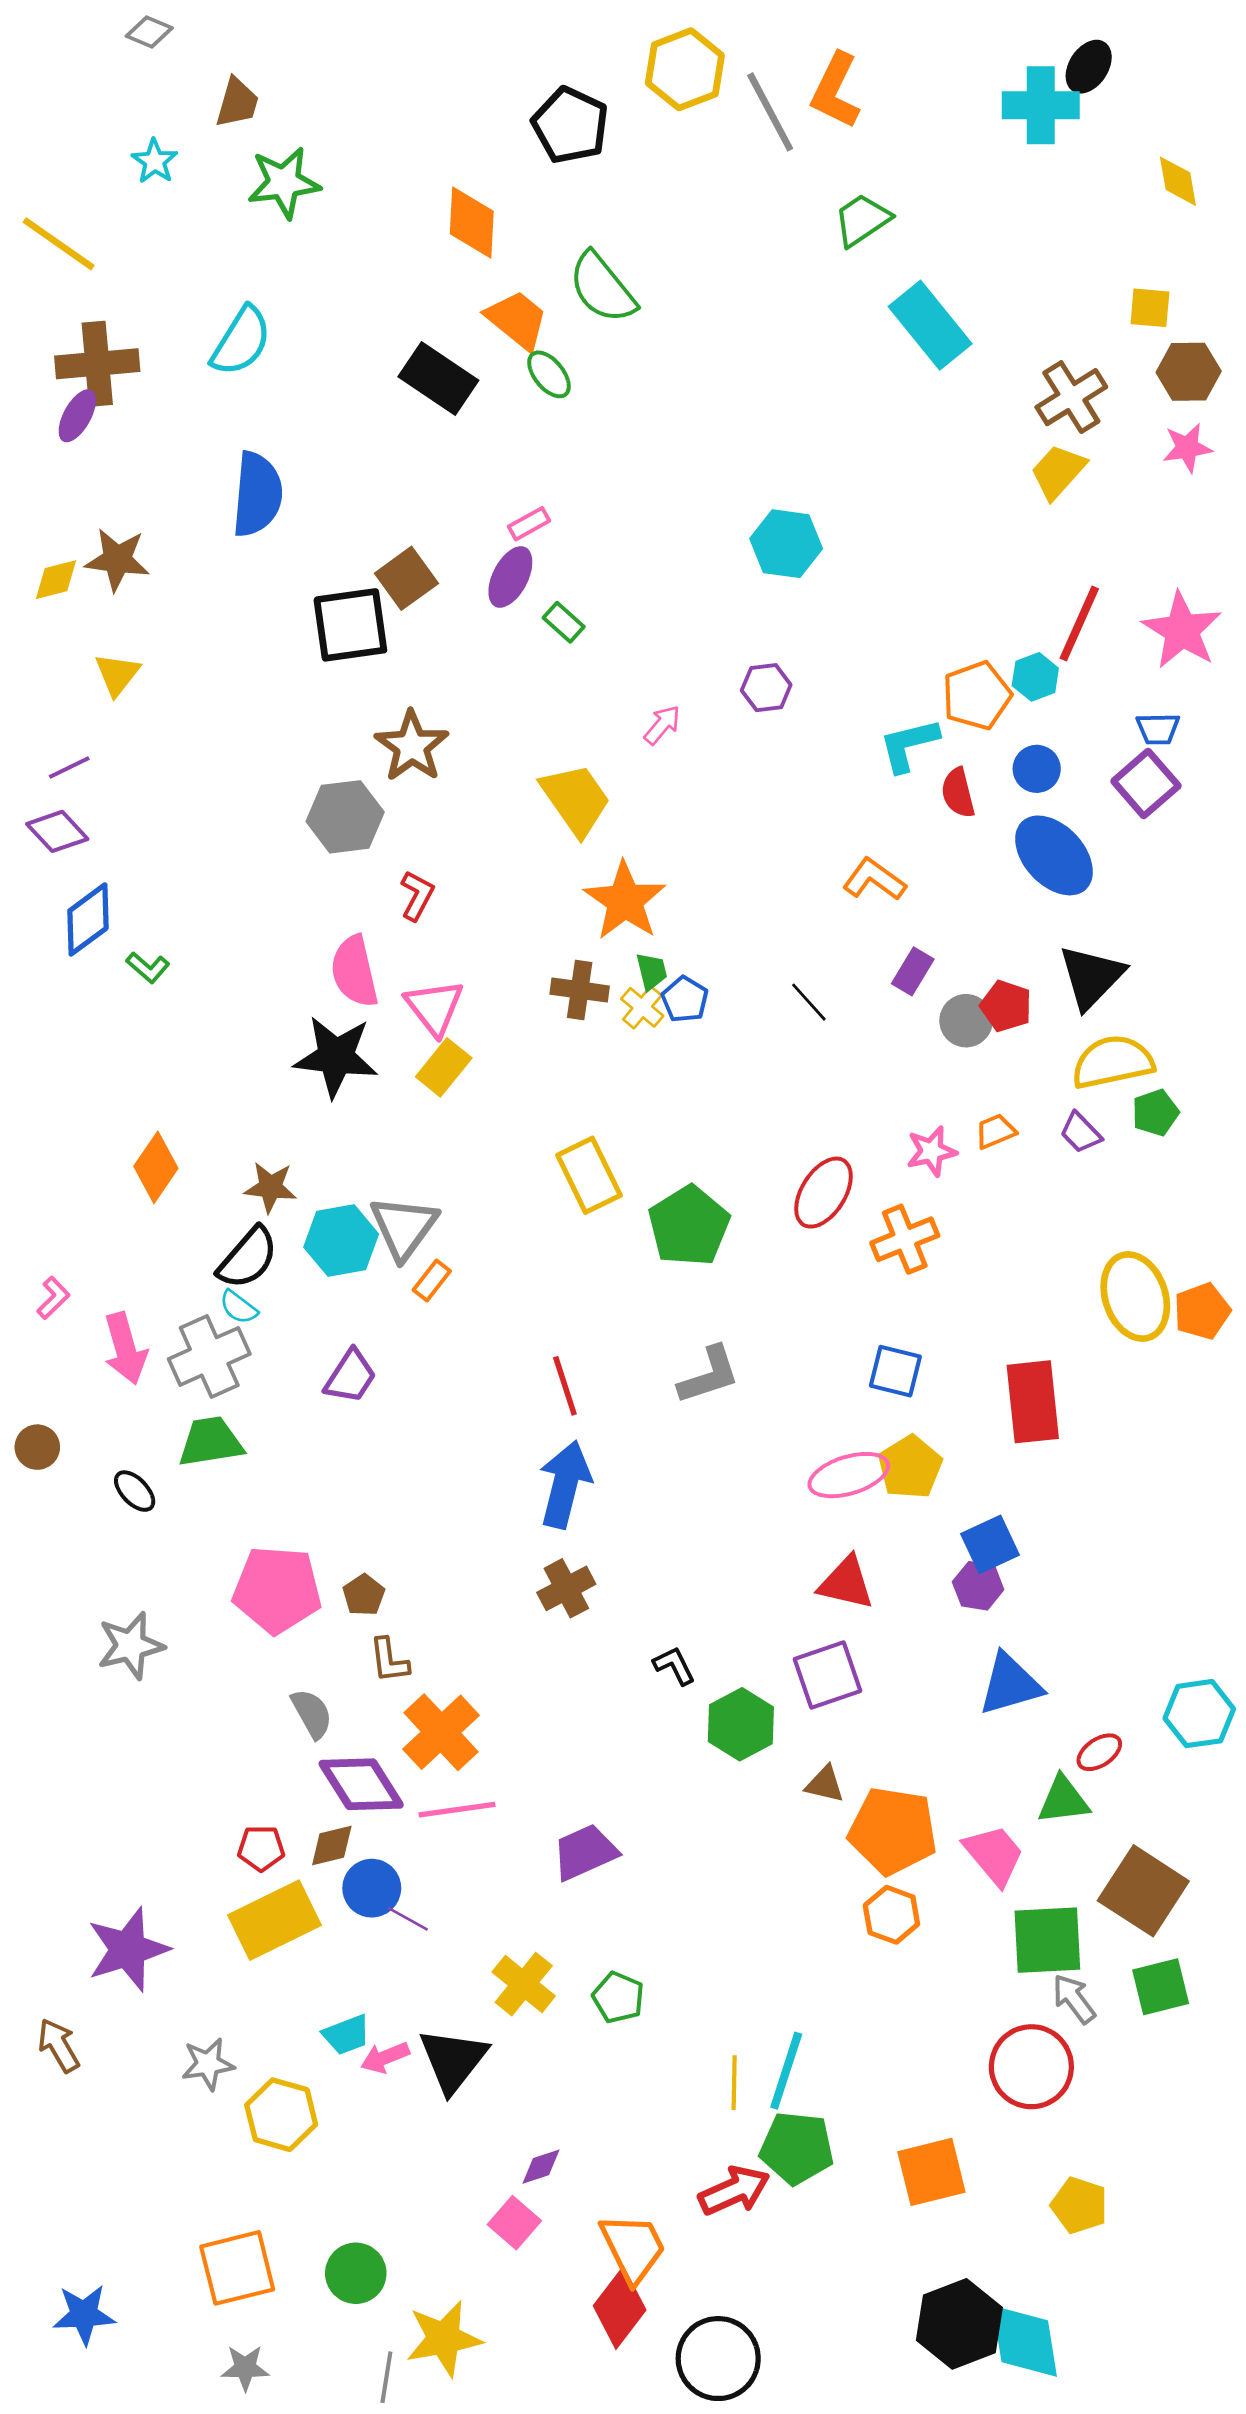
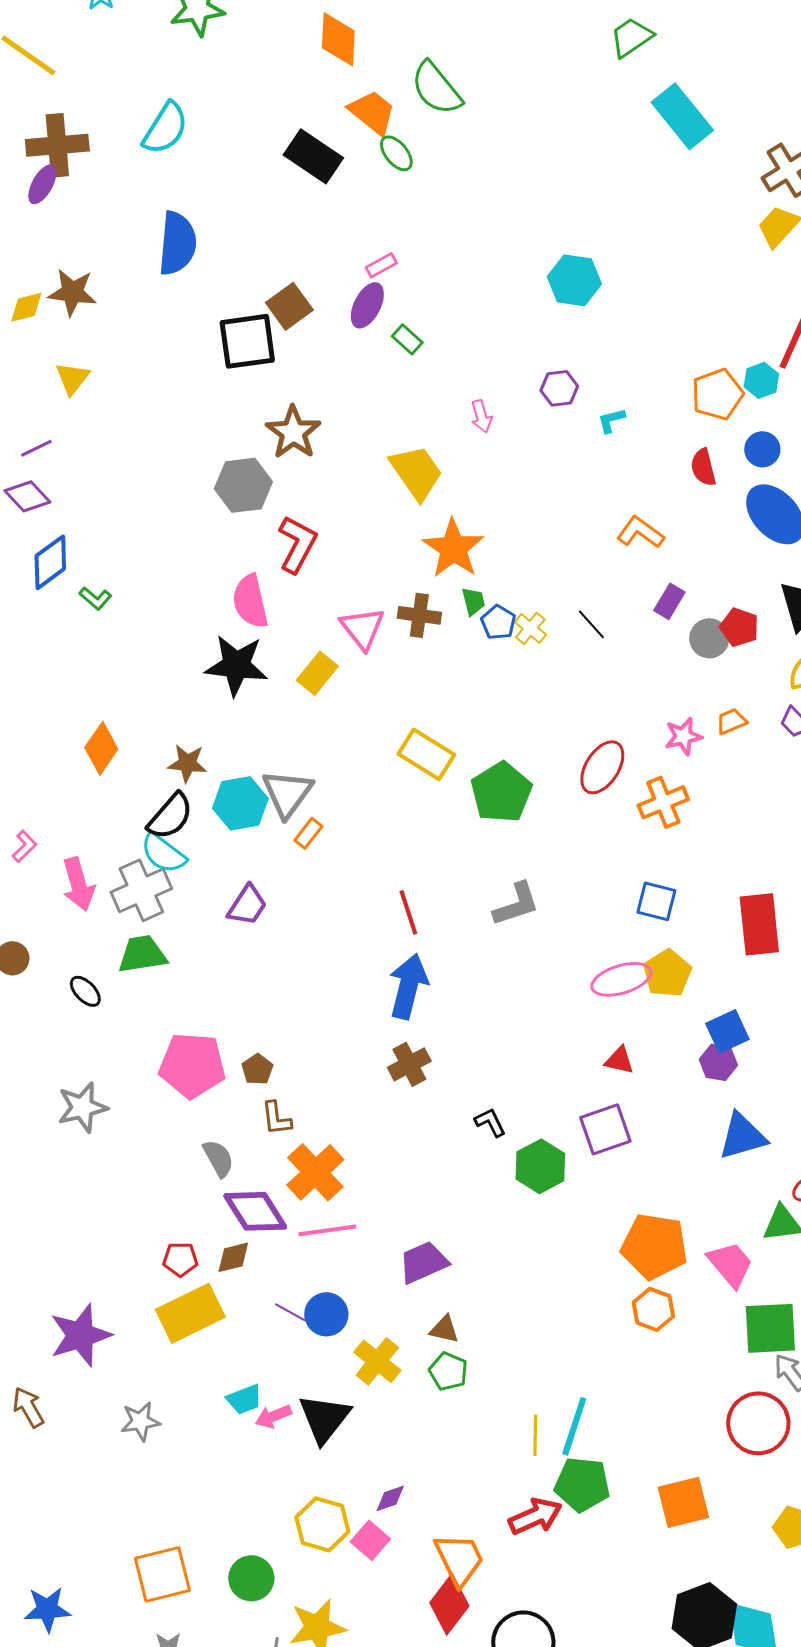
pink arrow: (662, 725) -> (481, 416), turned 124
cyan L-shape: (909, 745) -> (611, 420), moved, size x0.6
red L-shape: (417, 895) -> (297, 544), size x1.5
pink triangle: (434, 1007) -> (362, 628), moved
yellow cross: (642, 1007) -> (530, 628), moved
yellow rectangle: (589, 1175) -> (426, 754), turned -32
cyan semicircle: (239, 1307) -> (163, 853), size x1.6
red triangle: (846, 1583) -> (619, 1060), size x0.7
brown triangle: (825, 1784) -> (444, 1329), moved
blue circle: (372, 1888) -> (326, 1314), moved
yellow hexagon: (281, 2115) -> (322, 1524), moved

